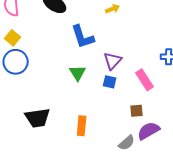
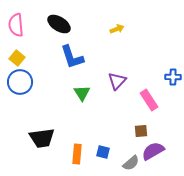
blue L-shape: (83, 37) -> (72, 57), moved
blue square: (110, 82) -> (103, 152), moved
orange rectangle: (82, 126) -> (77, 154), moved

